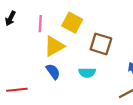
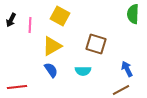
yellow square: (72, 23) -> (60, 16), moved
pink line: (40, 24) -> (30, 25), moved

